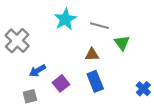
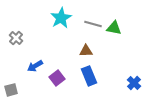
gray cross: (17, 41) -> (16, 38), size x0.6
green triangle: (122, 43) -> (114, 28), moved, turned -42
gray square: (30, 96) -> (11, 90), moved

